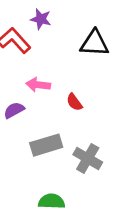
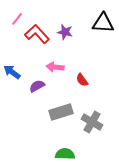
purple star: (41, 19) -> (65, 32), moved
black triangle: (94, 43) -> (103, 23), moved

